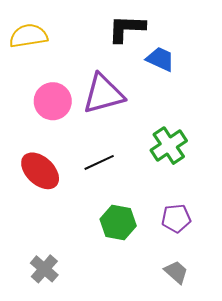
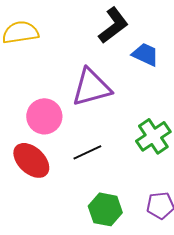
black L-shape: (127, 28) -> (113, 25), turned 141
pink circle: (53, 101) -> (44, 116), moved

